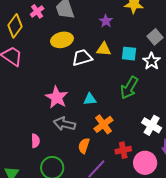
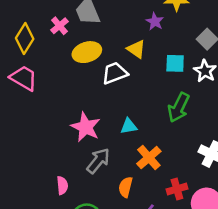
pink cross: (37, 11) -> (60, 26), moved
purple star: (106, 21) -> (155, 22), moved
yellow triangle: (104, 49) -> (136, 49), moved, turned 35
gray arrow: (64, 124) -> (98, 161), turned 120

